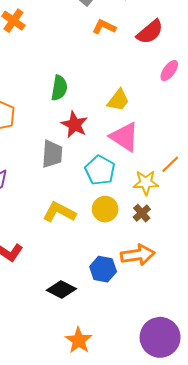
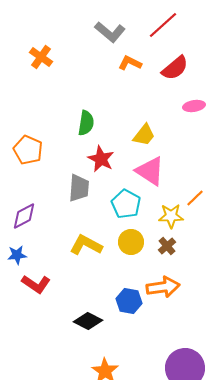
pink ellipse: (169, 71) -> (194, 106), turned 45

